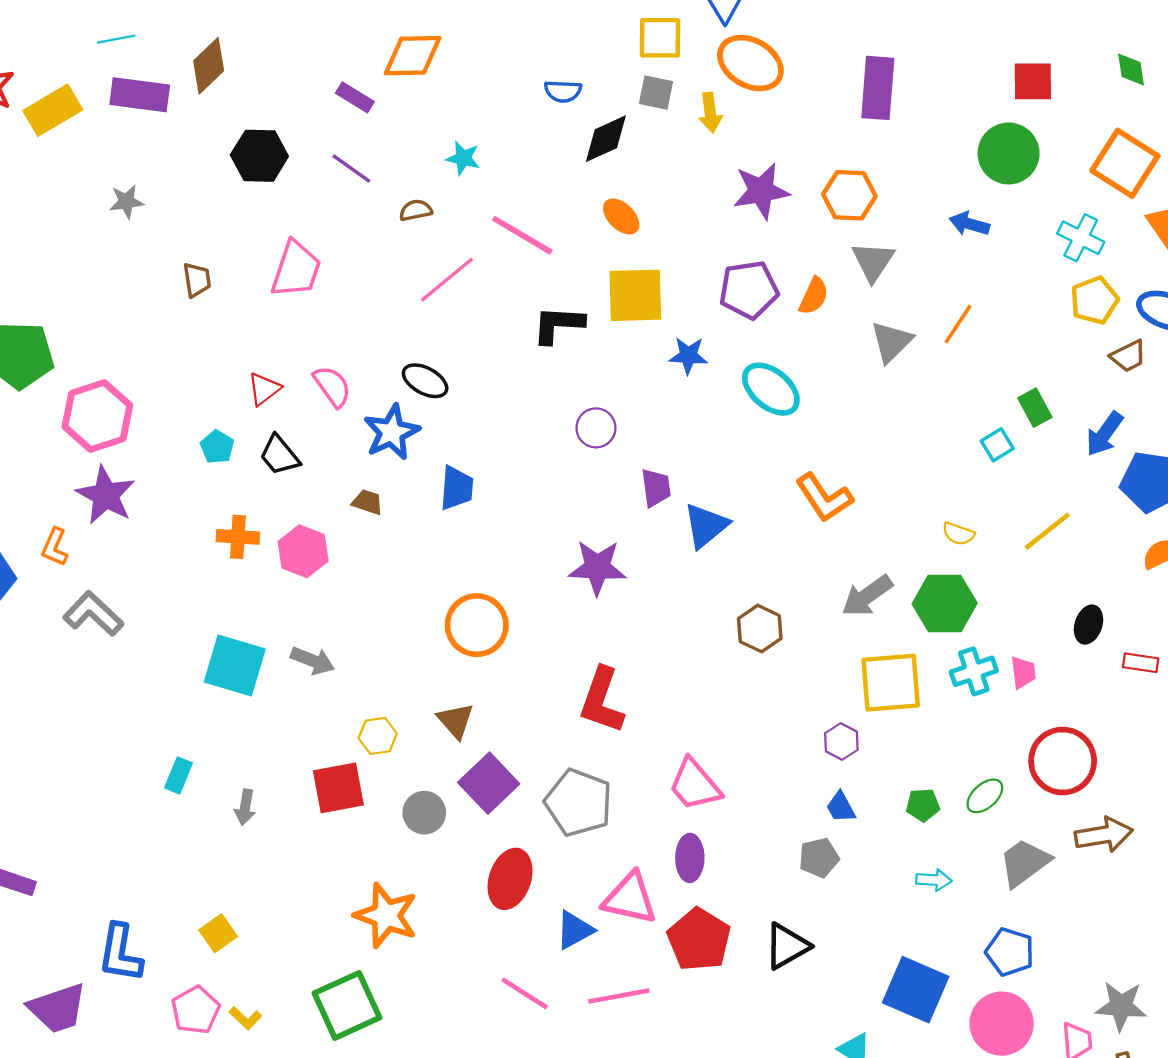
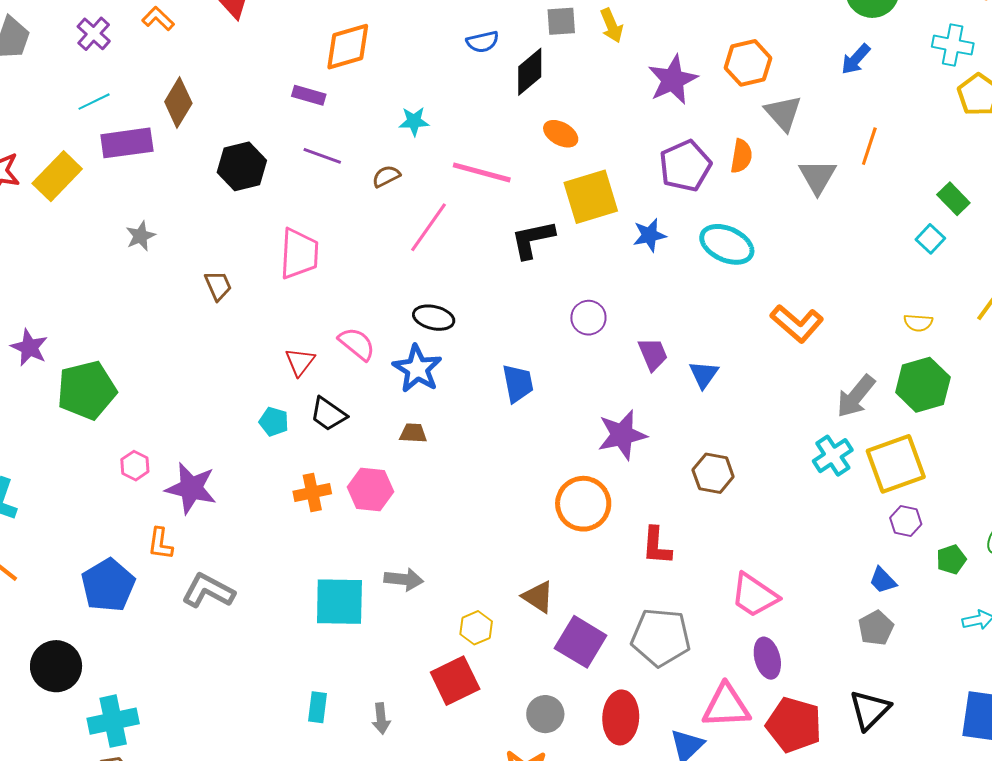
blue arrow: (969, 224) -> (856, 59), turned -48
pink hexagon: (97, 416) -> (135, 466), moved, size x0.5
blue trapezoid: (457, 488) -> (518, 383), moved
blue triangle: (706, 526) -> (704, 375), size x0.7
orange circle: (477, 625) -> (583, 504), moved
brown hexagon: (760, 629) -> (713, 473), moved
cyan cross: (974, 671) -> (833, 456), moved
red L-shape: (602, 700) -> (657, 546), size x0.7
purple hexagon: (841, 742) -> (906, 521), moved
gray circle: (424, 813) -> (545, 714), moved

